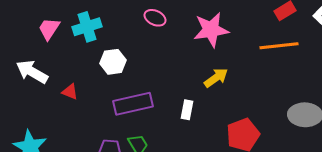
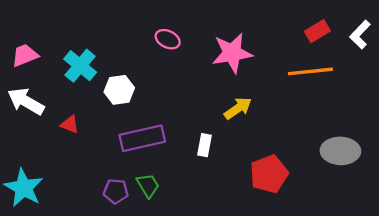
cyan cross: (87, 27) -> (80, 66), moved, turned -32
pink trapezoid: (49, 29) -> (25, 55), moved, turned 35

